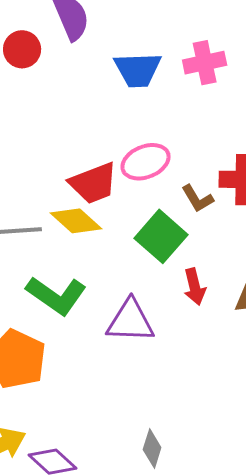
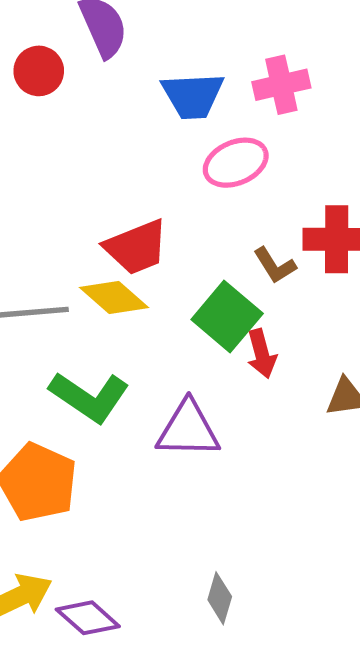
pink ellipse: (146, 162) -> (236, 163), moved
red arrow: (195, 287) -> (262, 354), moved

